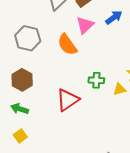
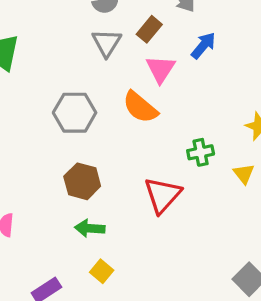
yellow triangle: (120, 89) -> (244, 174), moved, turned -40

